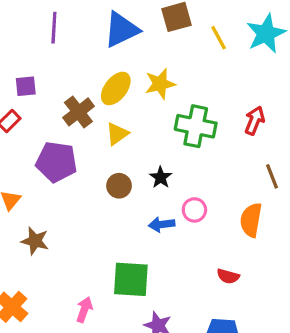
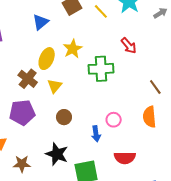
blue triangle: (121, 30) -> (41, 22), size x0.7
red arrow: (255, 121) -> (129, 46), moved, turned 132
black star: (161, 177) -> (57, 154), moved, size x1.6
blue arrow: (162, 224) -> (96, 134), turned -77
red semicircle: (228, 276) -> (125, 158), moved, size x1.5

